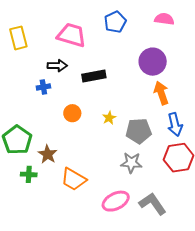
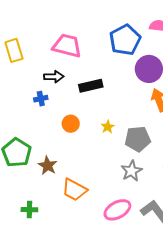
blue pentagon: (115, 22) -> (125, 40), moved, size x1.4
gray star: (131, 163) -> (132, 171), turned -30
green cross: (29, 174) -> (29, 210), moved

